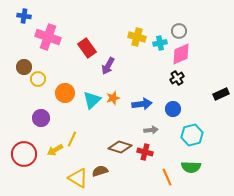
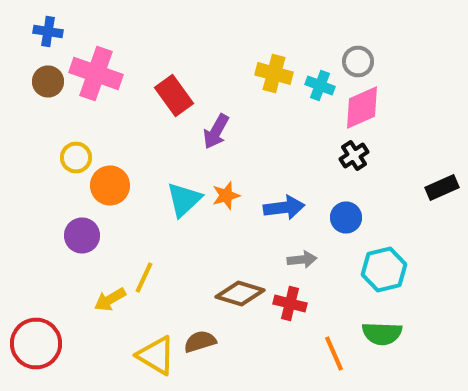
cyan cross: (160, 43) -> (320, 86), turned 32
brown circle: (24, 67) -> (48, 82), moved
orange circle: (65, 93) -> (110, 186), moved
red circle: (24, 154) -> (36, 344), moved

